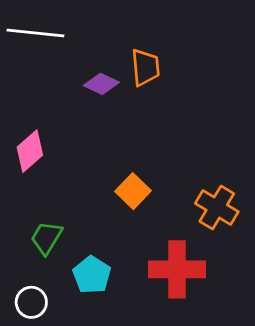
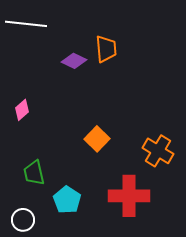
pink diamond: (30, 151) -> (22, 110), size x0.7
green trapezoid: (46, 238) -> (34, 173), turned -44

